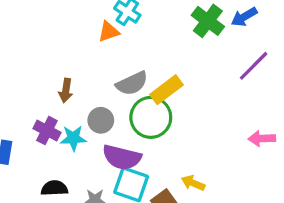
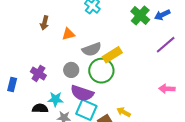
orange triangle: (109, 32) -> (68, 34), moved
brown arrow: (66, 90) -> (45, 23), moved
cyan star: (73, 138) -> (55, 99), moved

